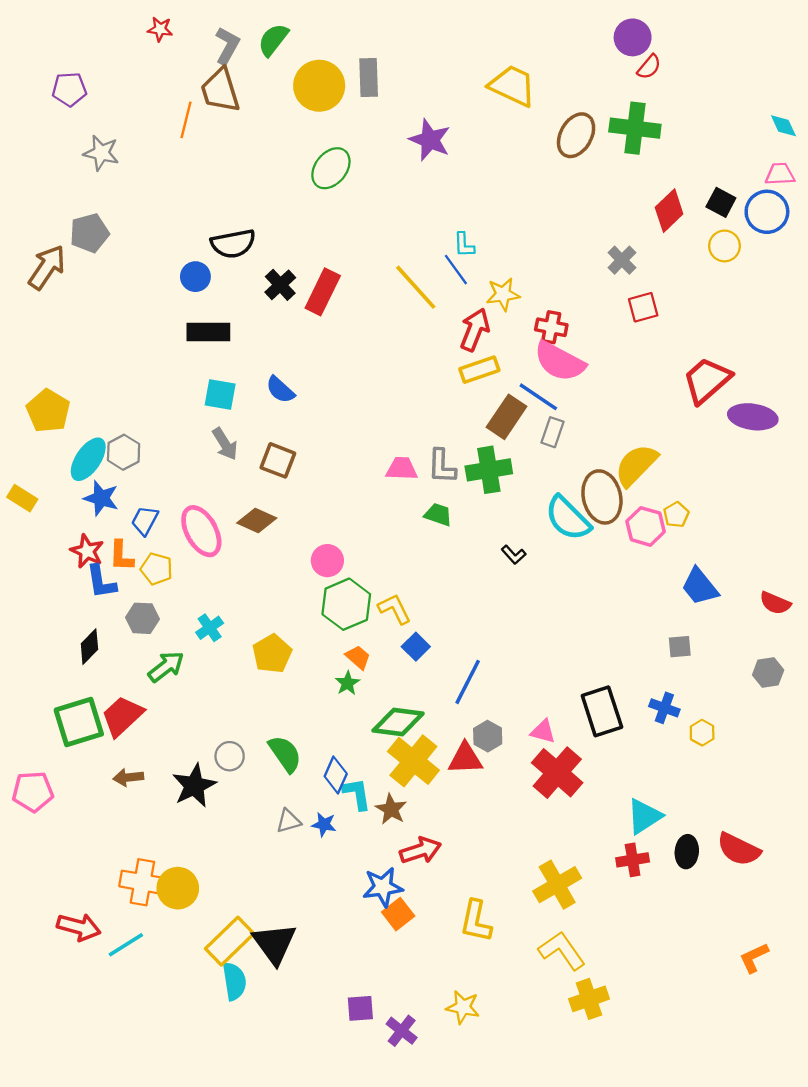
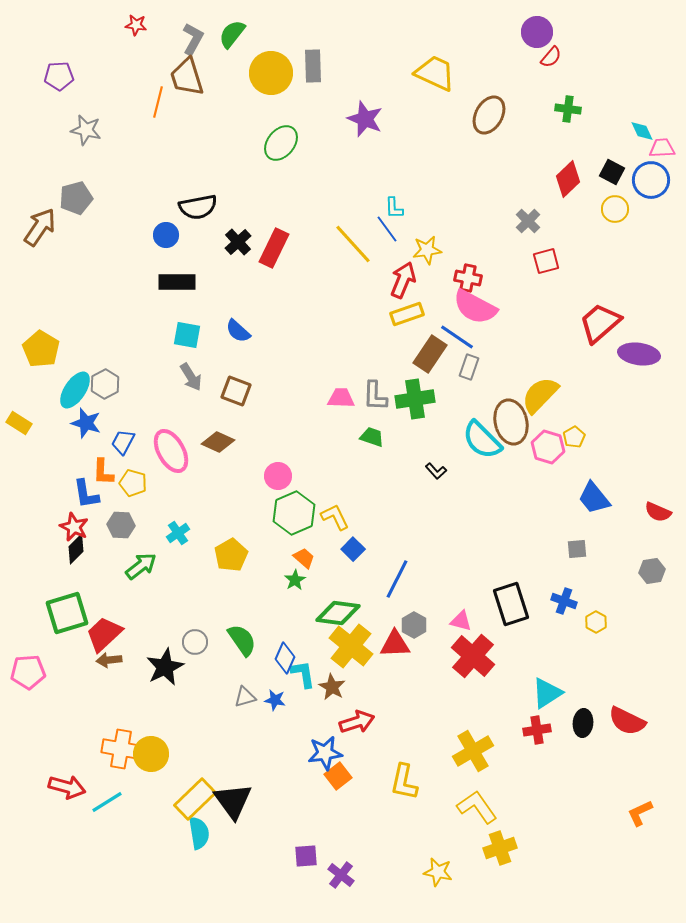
cyan diamond: (783, 126) -> (642, 131), moved
green cross: (635, 128) -> (568, 109), moved, size x0.6
red star: (87, 551) -> (74, 527), moved
red trapezoid: (122, 716) -> (104, 634), moved
yellow star: (463, 1007) -> (438, 872), moved

